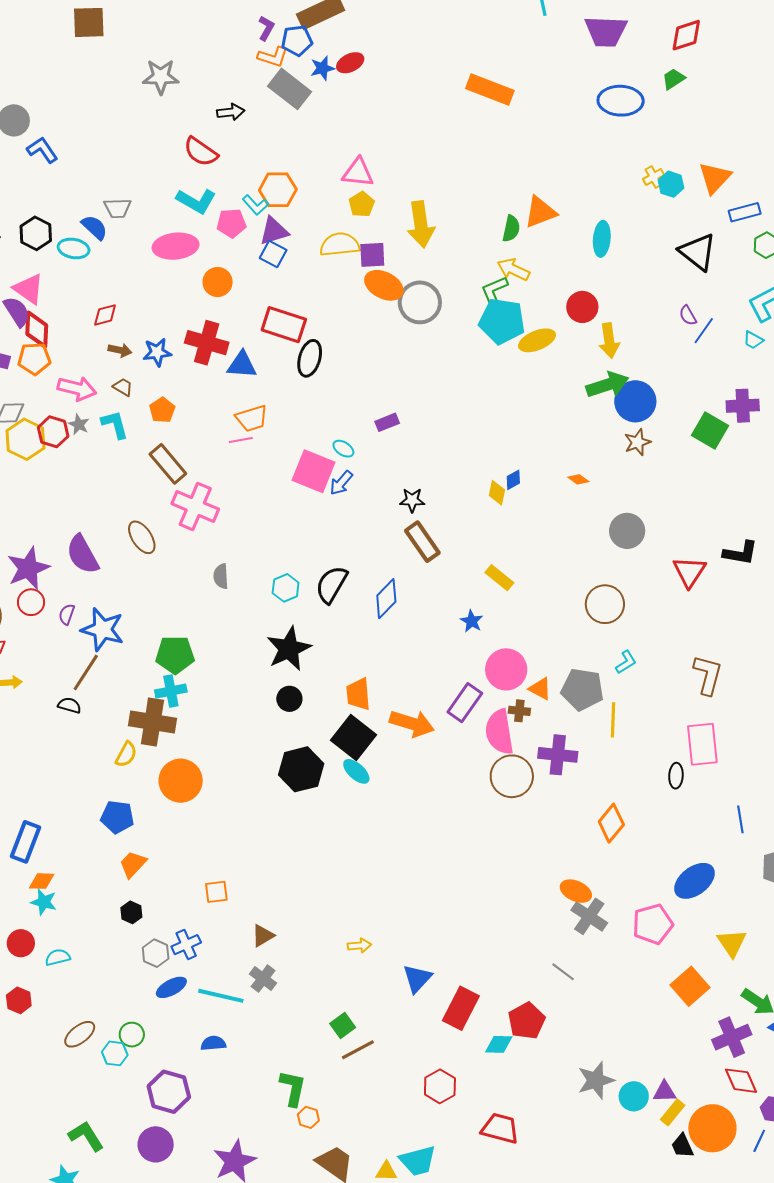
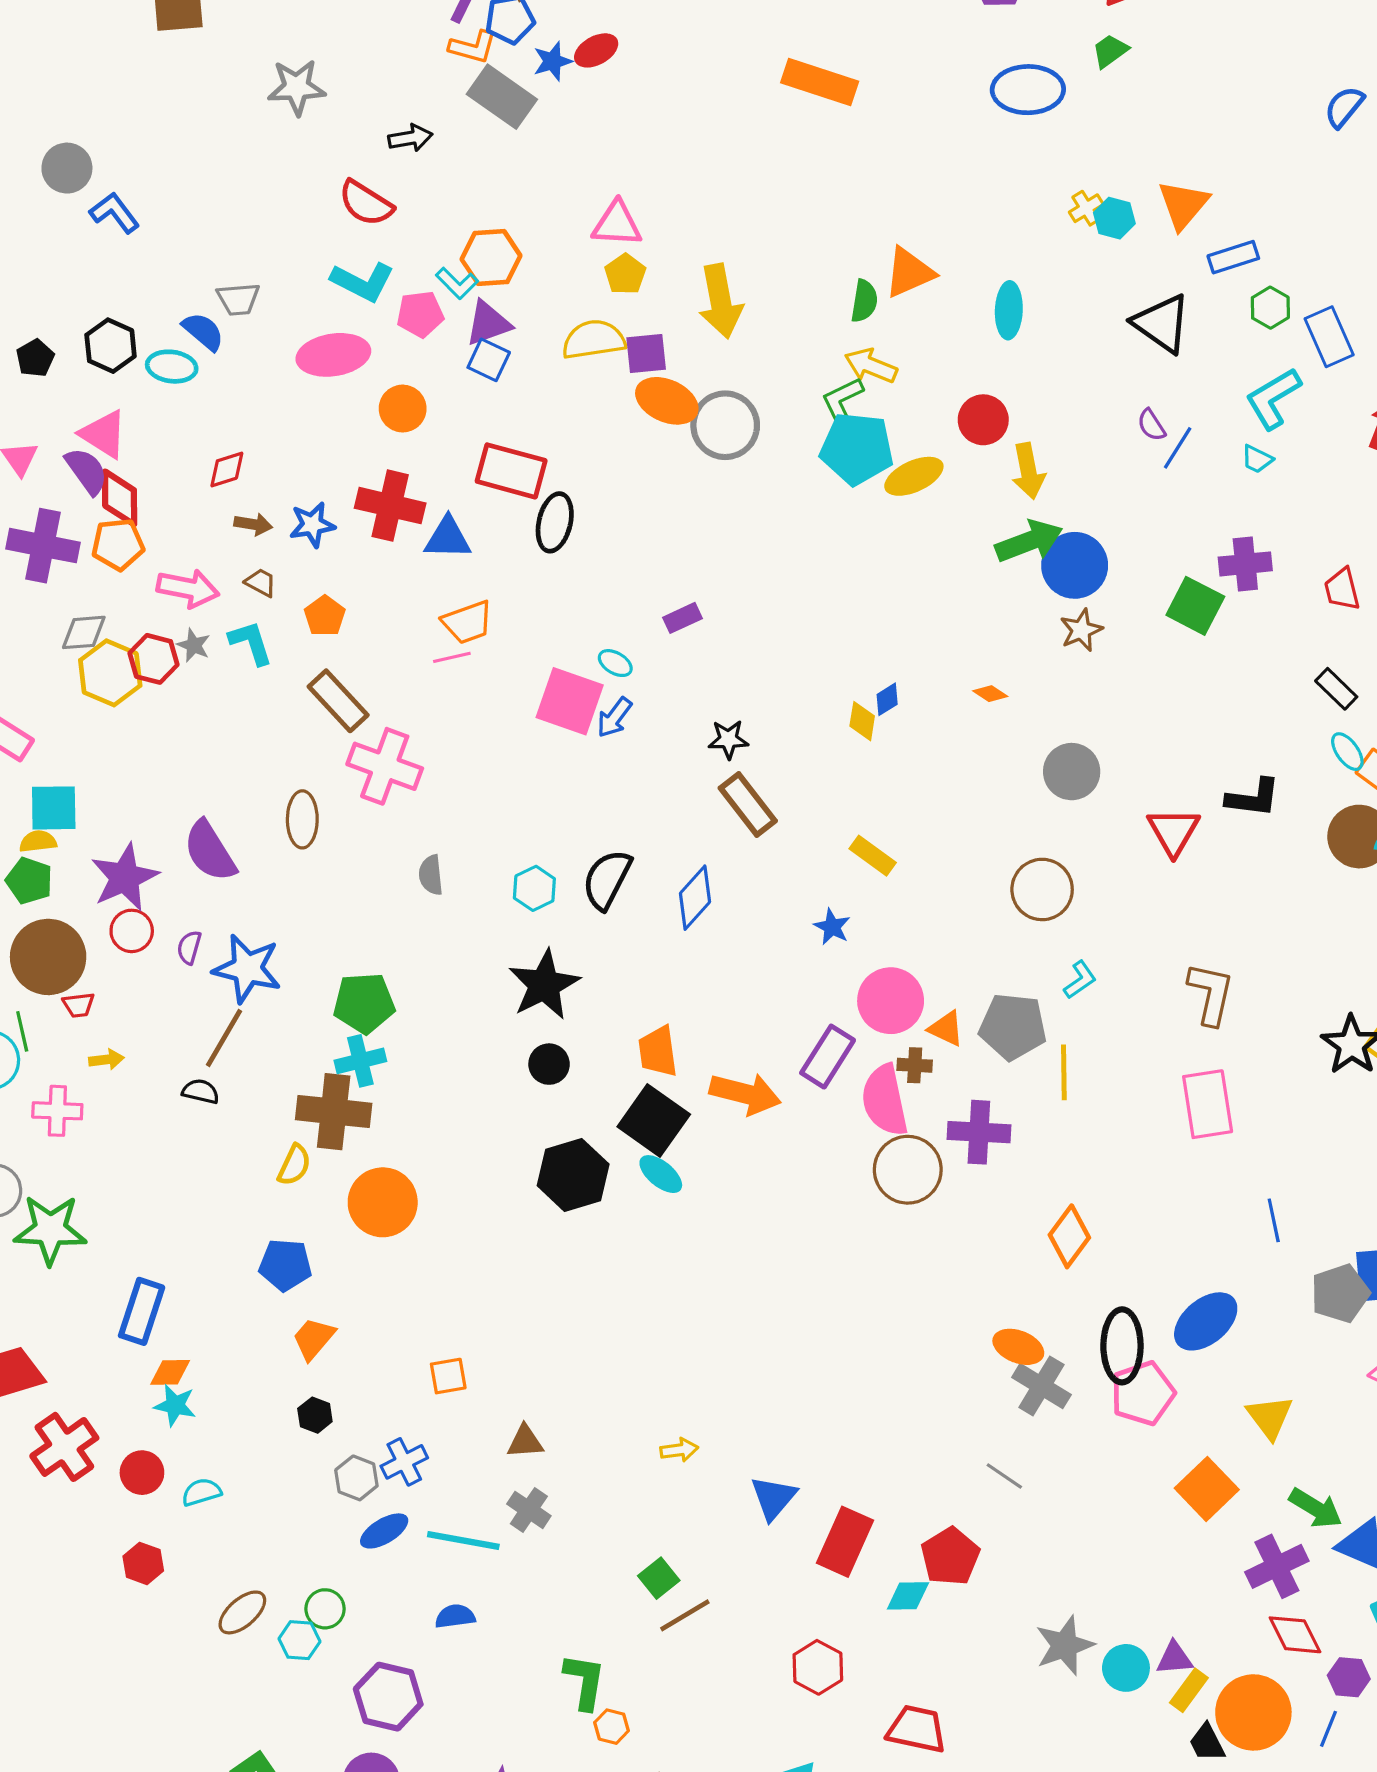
brown ellipse: (142, 537) -> (302, 819), turned 36
black ellipse: (676, 776) -> (1122, 1346), moved, size x1.8
brown triangle: (263, 936) -> (525, 1442), turned 30

